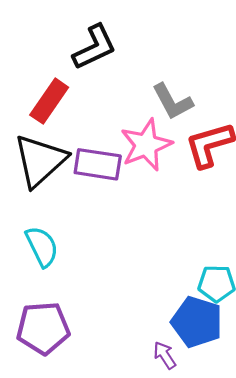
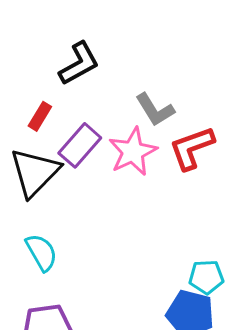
red rectangle: (49, 101) -> (40, 116), size x0.7
purple rectangle: (98, 164) -> (80, 145), moved, turned -54

